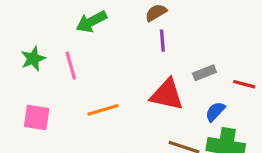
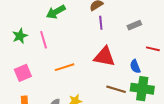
gray rectangle: (204, 73) -> (134, 25), moved
blue semicircle: (215, 112) -> (135, 66), turned -64
pink square: (37, 117) -> (23, 73), turned -30

